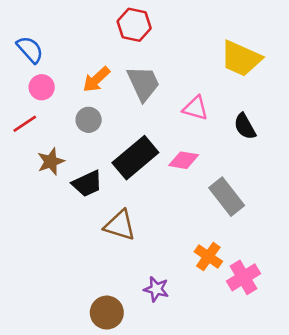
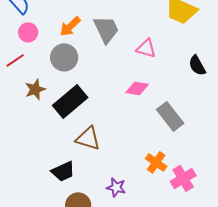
gray circle: (89, 120) -> (64, 57), size x1.4
black semicircle: (245, 126) -> (197, 65), moved
black rectangle: (135, 158) -> (70, 101), moved
black trapezoid: (87, 184) -> (63, 171), moved

